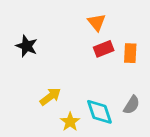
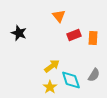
orange triangle: (97, 22) -> (59, 16), moved
yellow arrow: (50, 97) -> (52, 66), moved

